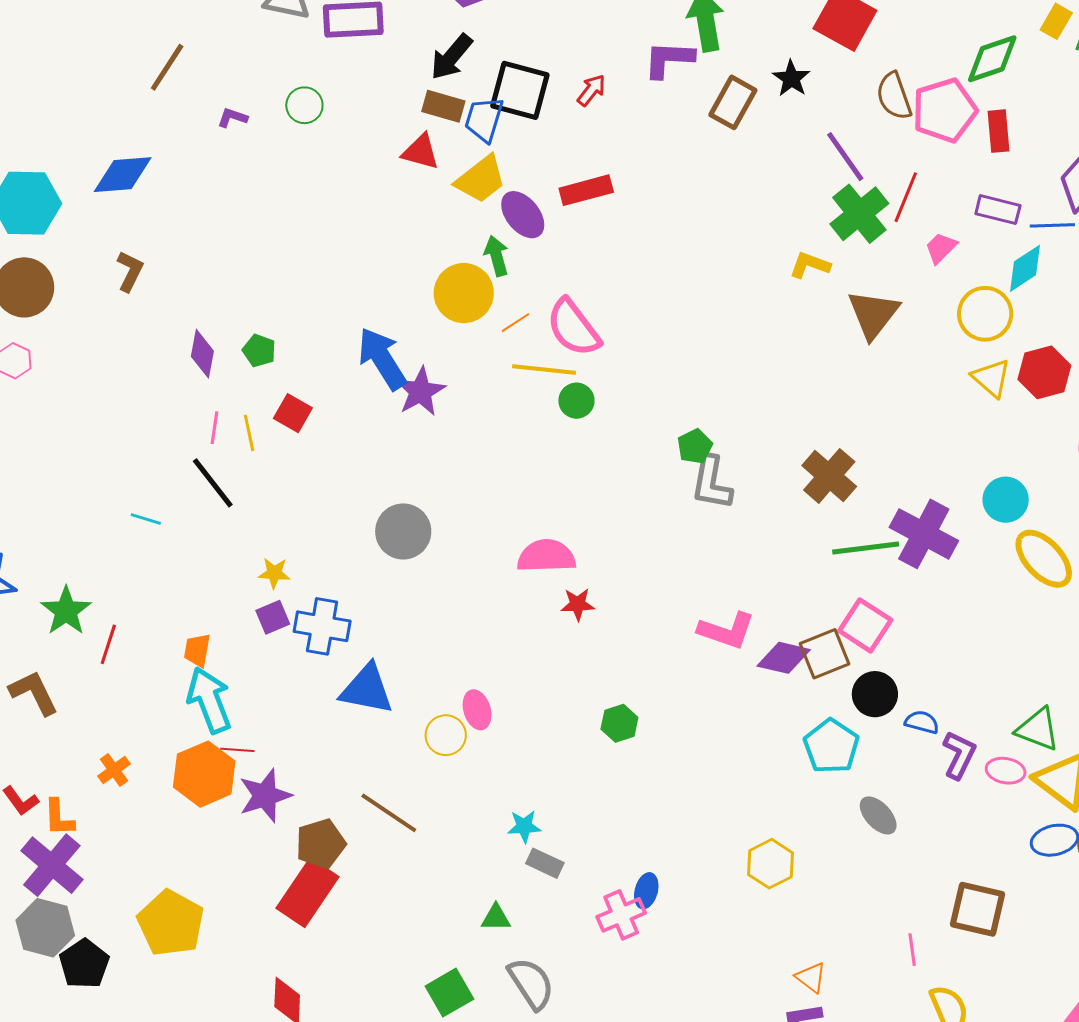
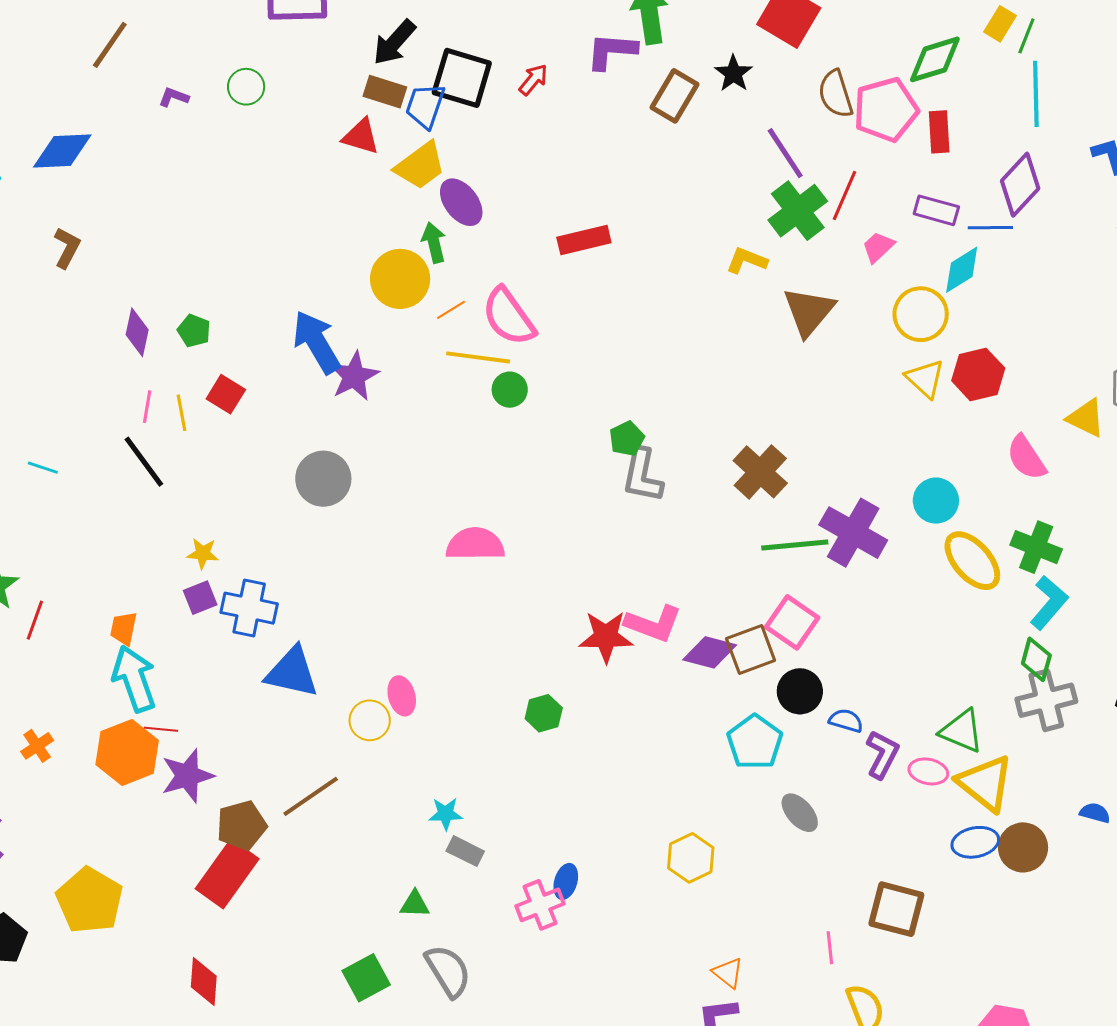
red rectangle: (586, 190) -> (584, 240), moved
cyan line: (146, 519) -> (43, 468), moved
gray circle: (403, 531) -> (323, 479), moved
red star: (578, 604) -> (606, 637), moved, size x1.6
brown line: (389, 813) -> (311, 796), turned -70

